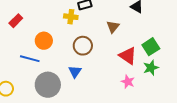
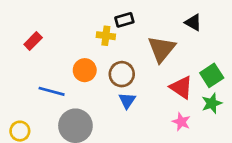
brown triangle: (113, 27) -> (161, 49), size x1.6
orange circle: (44, 41) -> (85, 70), moved
blue triangle: (75, 72) -> (127, 101), moved

